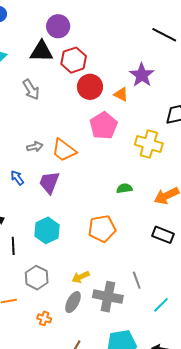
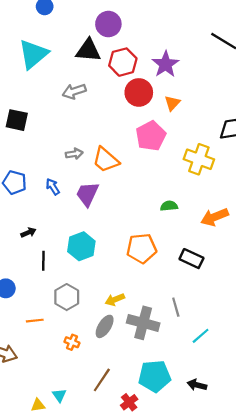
purple star: (142, 75) -> (165, 64), moved
gray arrow: (31, 90) -> (74, 91), turned 100
orange triangle: (121, 94) -> (172, 103), turned 42
black rectangle: (163, 235) -> (191, 259), moved

